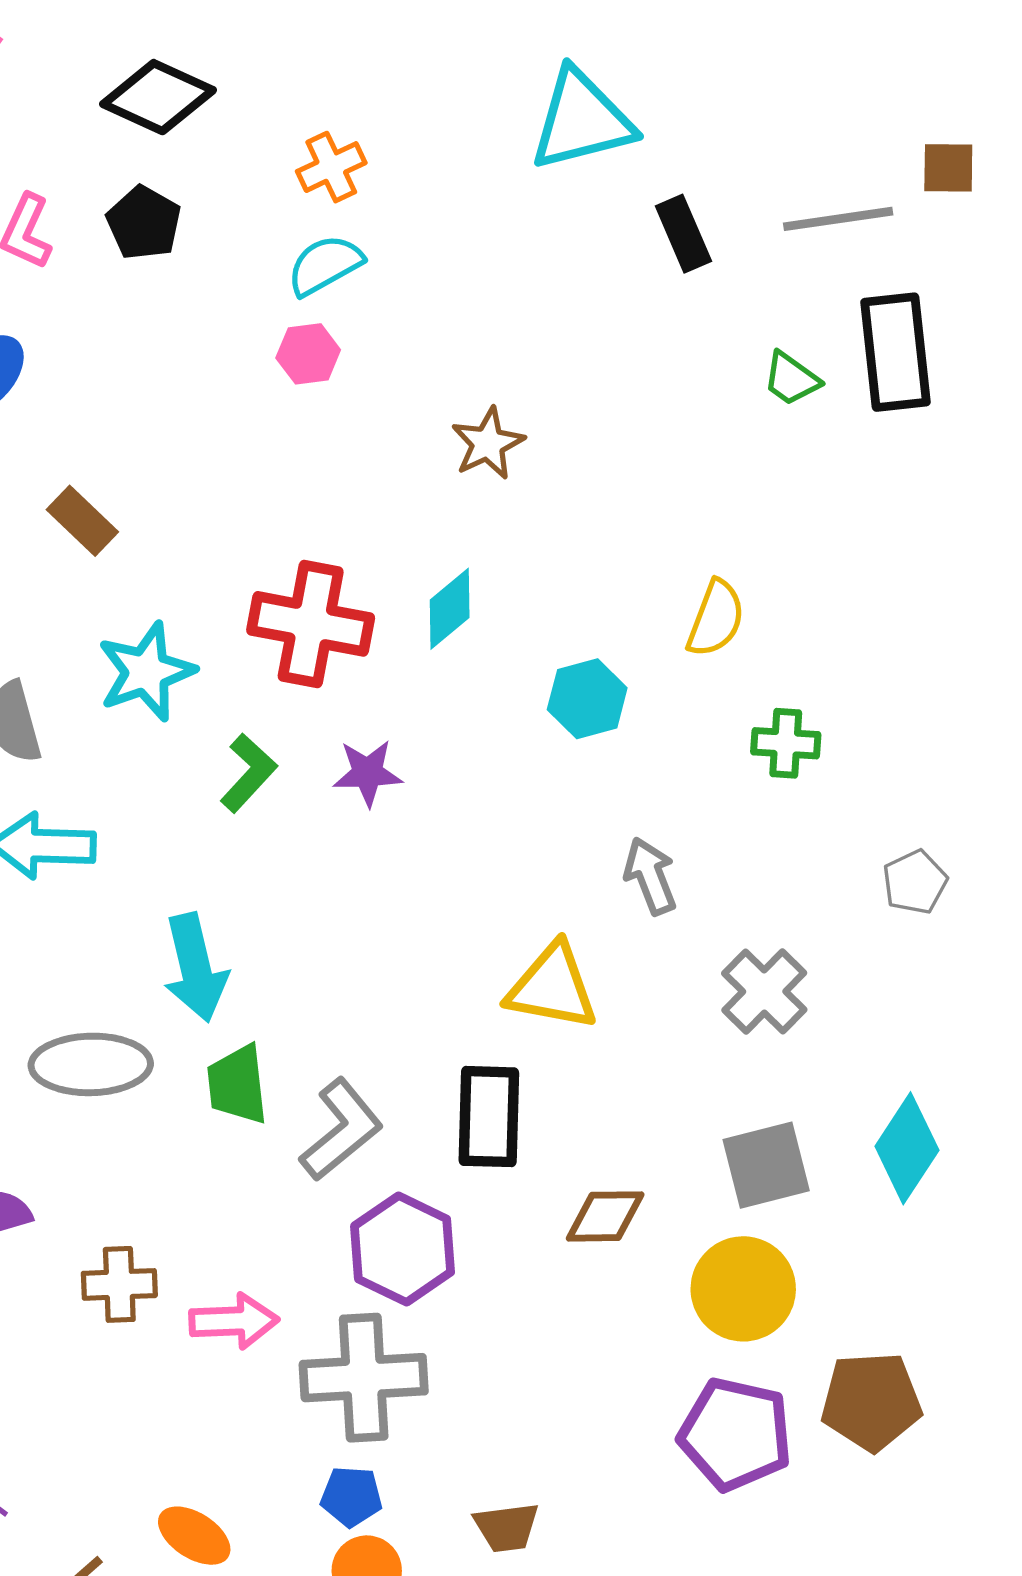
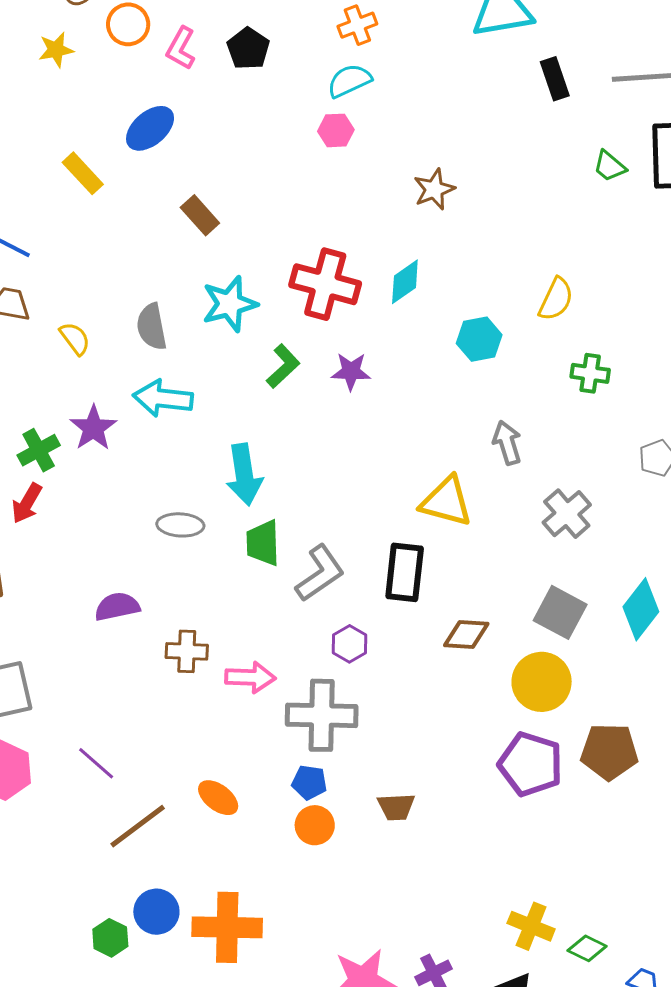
gray ellipse: (91, 1064) -> (180, 525), size x0.7
gray square: (766, 1165) -> (560, 612), turned 38
purple hexagon: (403, 1249) -> (349, 644), size x0.6

